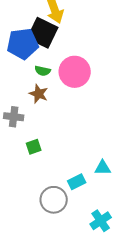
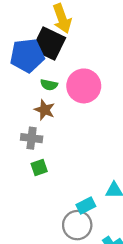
gray cross: (14, 117) -> (32, 138), moved
gray circle: (54, 200) -> (77, 225), moved

